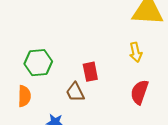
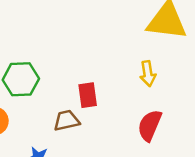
brown trapezoid: (75, 92) -> (66, 121), turned 100

